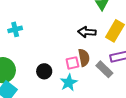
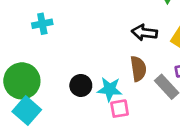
pink square: (72, 63) -> (120, 109), moved
cyan star: (69, 83) -> (110, 89), moved, turned 30

